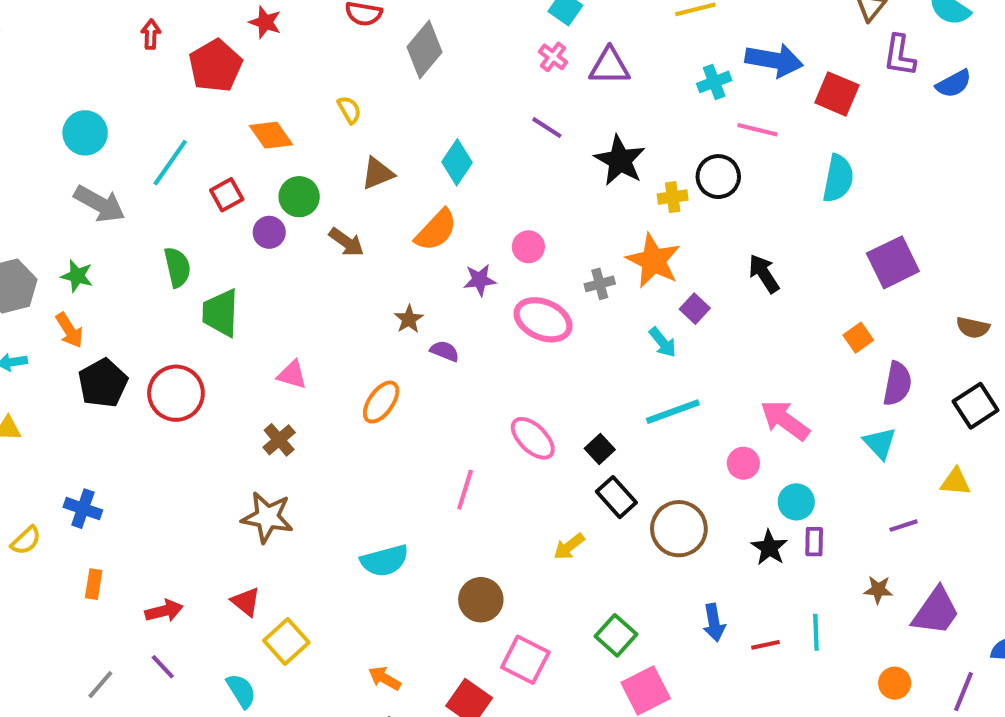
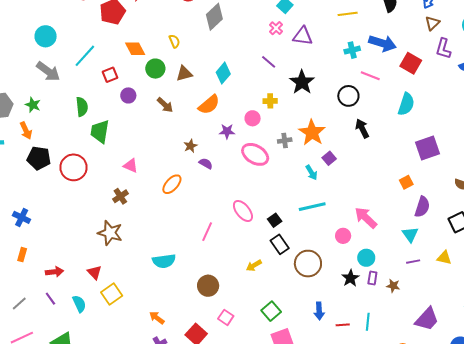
green circle: (299, 197) -> (155, 69), moved
yellow cross: (673, 197) -> (270, 101), moved
black arrow: (764, 274) -> (362, 128), moved
black pentagon: (103, 383) -> (39, 158), turned 30
purple line: (904, 526) -> (413, 262), moved
brown star: (878, 590) -> (393, 286), moved
pink square: (525, 660) -> (226, 317), size x0.7
cyan semicircle: (241, 691) -> (79, 304), moved

